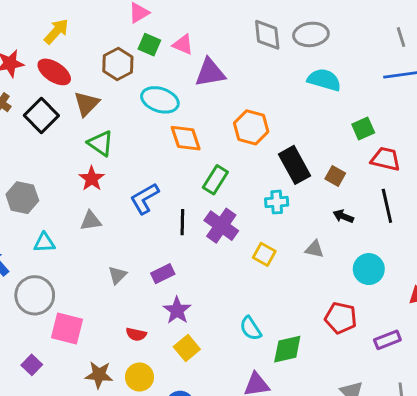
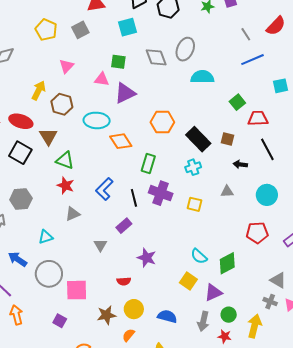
yellow arrow: (56, 31) -> (39, 90), moved
gray ellipse: (311, 34) -> (185, 49), turned -45
green square: (149, 45) -> (118, 62), moved
gray hexagon: (22, 198) -> (21, 199), moved
purple rectangle: (163, 274) -> (124, 226), moved
yellow square: (187, 348) -> (188, 281), moved

